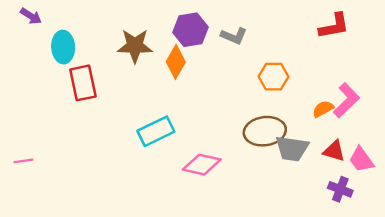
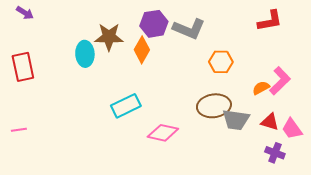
gray L-shape: (234, 36) -> (189, 29), size x1.5
cyan ellipse: (63, 47) -> (85, 54), moved
red rectangle: (83, 83) -> (23, 67), moved

